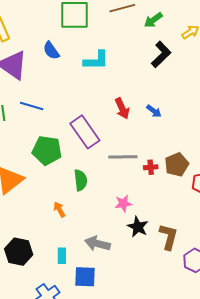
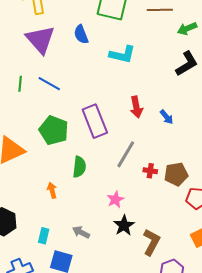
gray line: (123, 157) -> (126, 154), turned -72
pink star: (123, 204) -> (115, 199), turned -30
gray arrow: (98, 244) -> (81, 232), size x0.7

